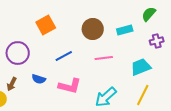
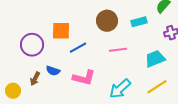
orange square: (46, 25) -> (61, 31), moved, turned 30
brown arrow: (12, 84) -> (35, 79), moved
yellow line: (143, 95) -> (157, 87), turned 30

